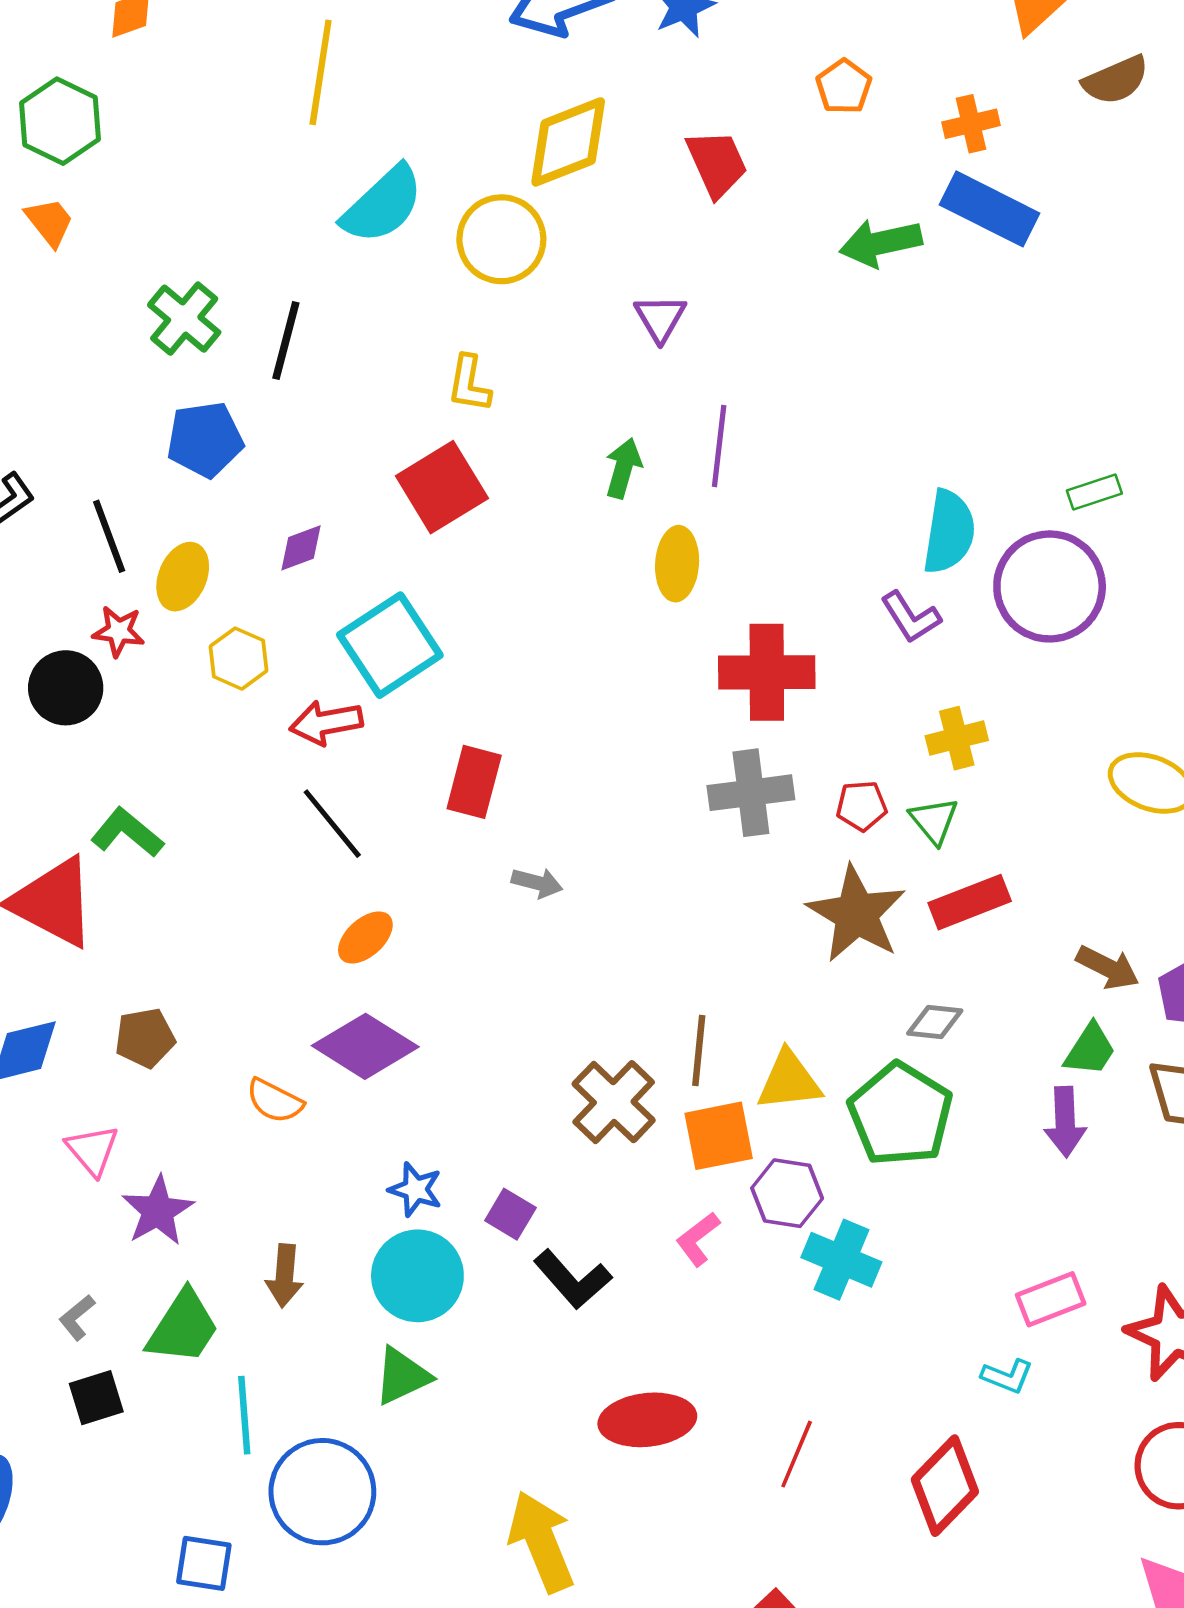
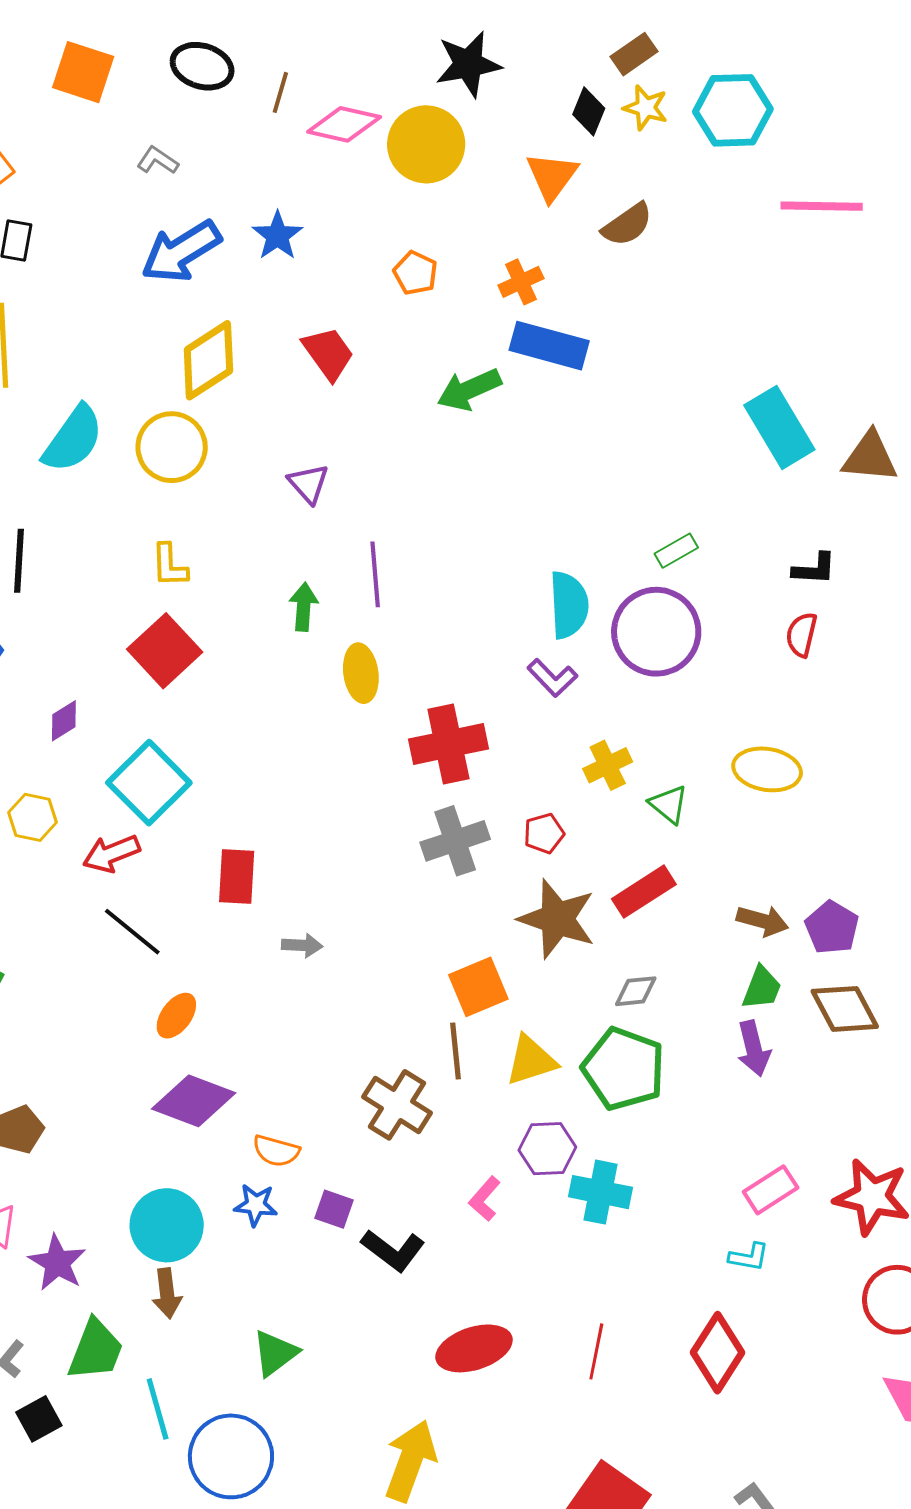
green triangle: (934, 821) -> (669, 804), moved
orange semicircle: (275, 1101) -> (276, 1151), moved
orange square: (719, 1136) -> (478, 987), moved
cyan circle: (417, 1276) -> (167, 1225), moved
yellow arrow: (541, 1542) -> (410, 1461), turned 54

